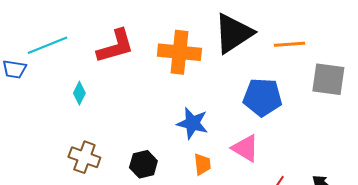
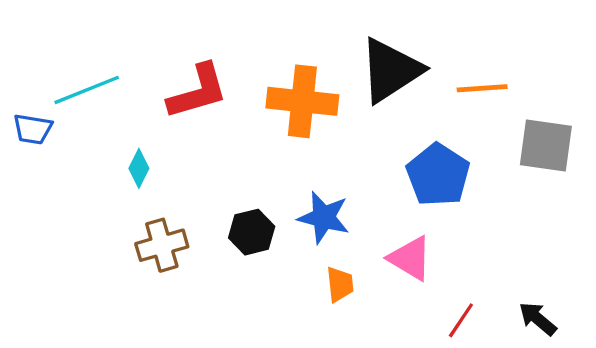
blue pentagon: (262, 97) -> (438, 175), turned 30
brown cross: (84, 157) -> (162, 245), moved, turned -36
black hexagon: (143, 164) -> (252, 232), moved

